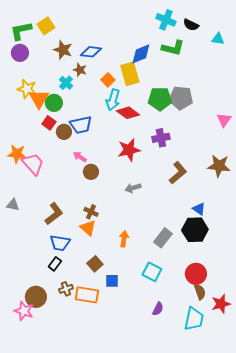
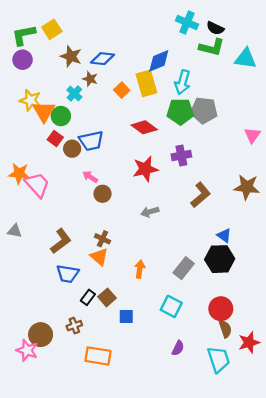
cyan triangle: (218, 39) -> (246, 59), moved, size x1.5
green L-shape: (173, 48) -> (212, 47), moved
cyan arrow: (113, 100) -> (182, 82), moved
black rectangle: (55, 264) -> (88, 297), moved
orange rectangle: (87, 295) -> (98, 356), moved
cyan trapezoid: (194, 319) -> (219, 359), turned -30

